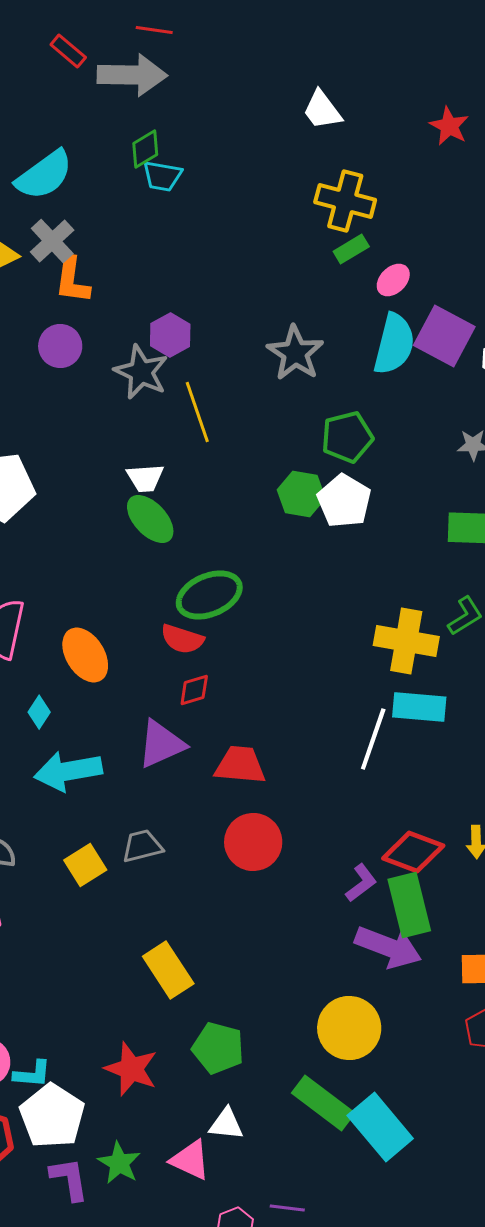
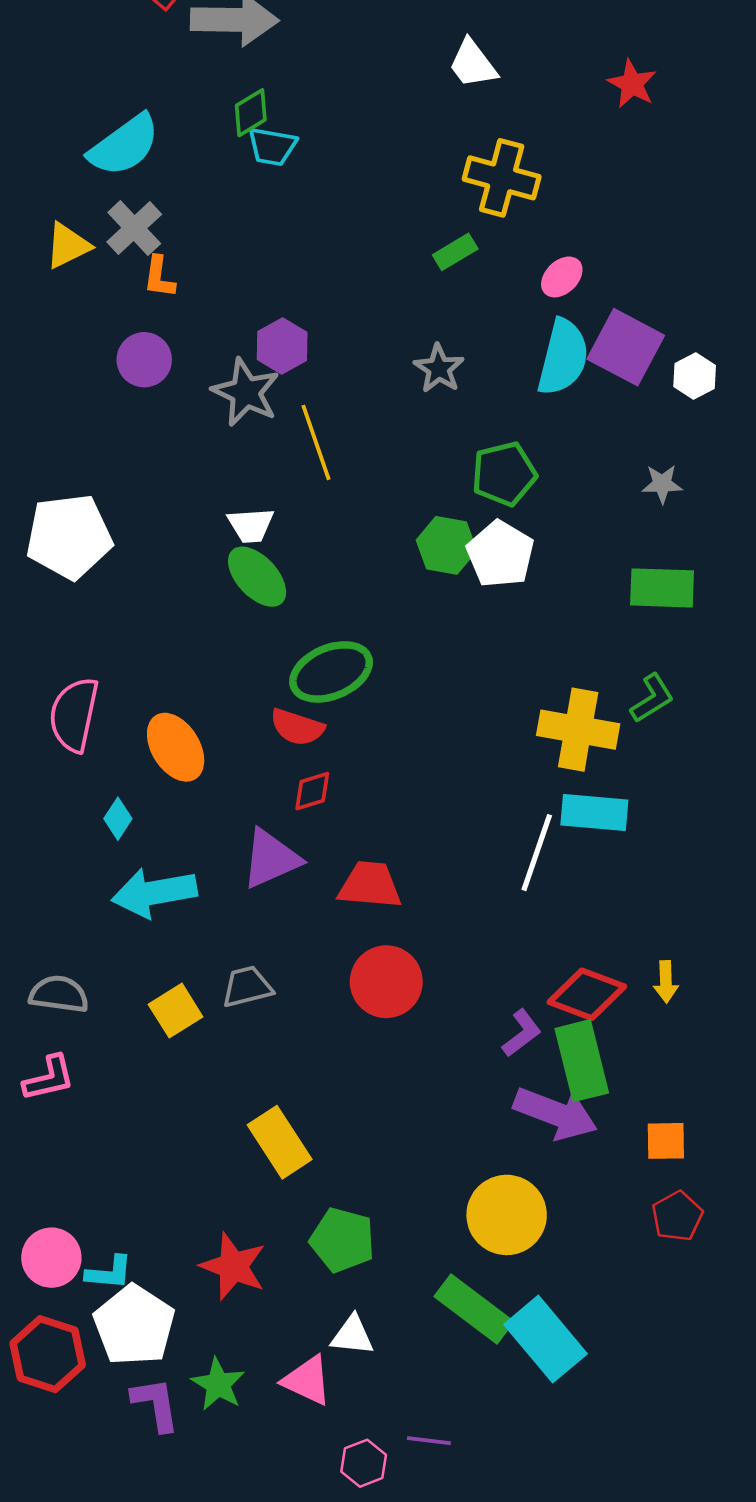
green rectangle: (351, 249) -> (455, 252), moved
orange L-shape: (72, 280) -> (159, 277), size x0.7
gray star: (295, 353) -> (439, 368), size x0.7

